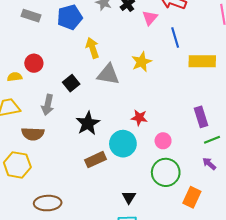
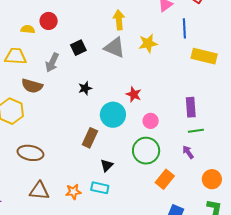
yellow arrow: (92, 48) -> (119, 20), moved
black star: (88, 123) -> (85, 88), size x0.6
brown rectangle: (95, 160) -> (90, 138), moved, turned -54

